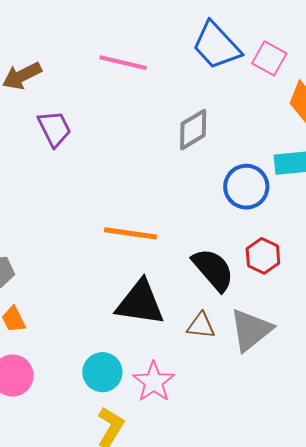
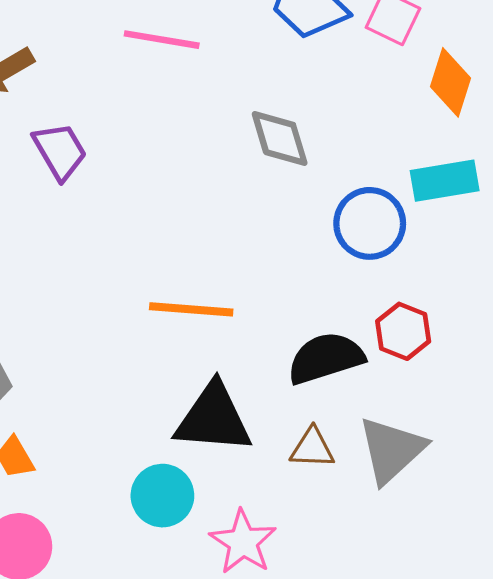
gray diamond: (193, 130) -> (280, 138), turned -72
black semicircle: (213, 270) -> (326, 358), turned -63
cyan circle: (102, 372) -> (162, 496), moved

